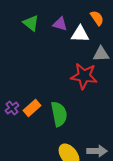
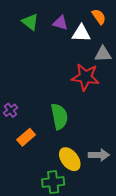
orange rectangle: (32, 108) -> (26, 137), moved

